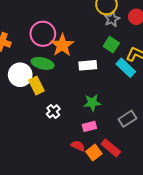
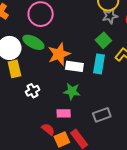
orange star: (62, 45) -> (59, 54), moved
white rectangle: (88, 65) -> (74, 66), moved
cyan rectangle: (126, 68) -> (99, 64), moved, turned 42
yellow rectangle: (36, 85) -> (14, 69), moved

